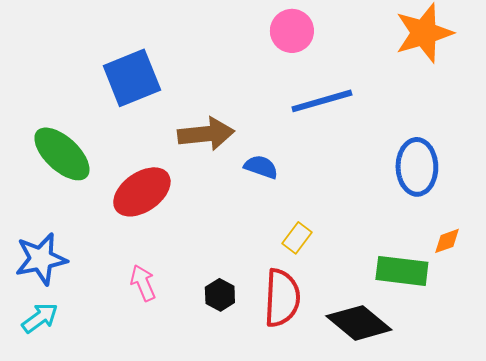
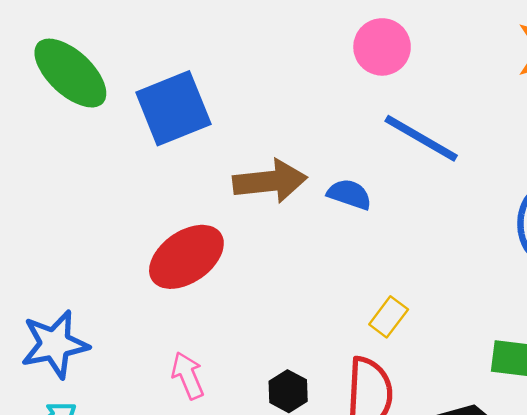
blue line: (322, 101) -> (421, 138), turned 46
green ellipse: (62, 154) -> (70, 73), moved
blue semicircle: (261, 167) -> (349, 194), moved

